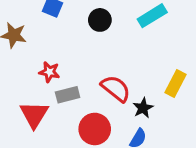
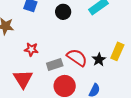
gray rectangle: (68, 95) -> (55, 64), moved
black star: (143, 108) -> (99, 60), moved

